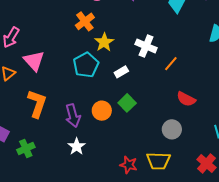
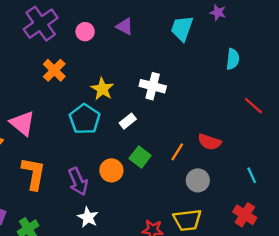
orange cross: (85, 21) -> (54, 70), moved
orange line: (171, 64) -> (177, 152), moved

